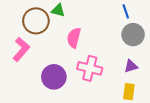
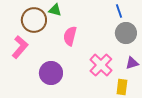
purple triangle: (131, 66) -> (132, 63), moved
pink cross: (90, 68) -> (101, 65), moved, turned 30

